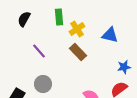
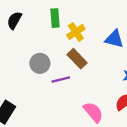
purple line: (39, 51) -> (61, 80), moved, turned -63
gray circle: (43, 84) -> (40, 63), moved

